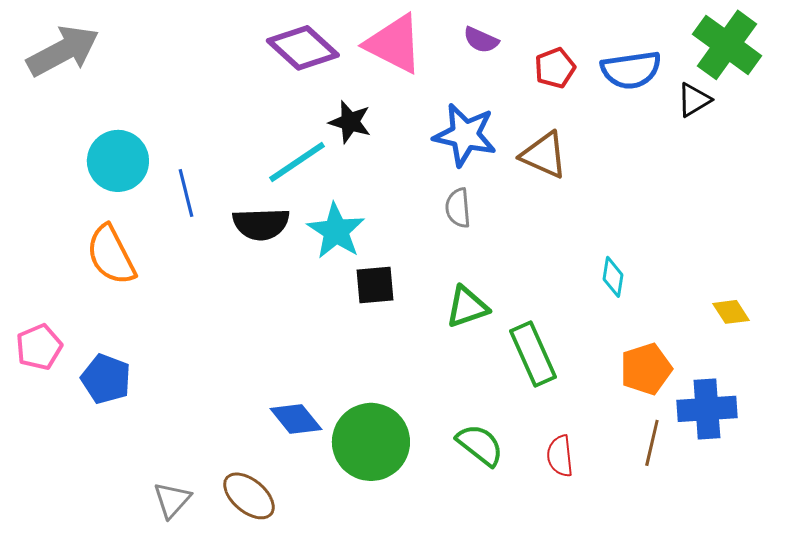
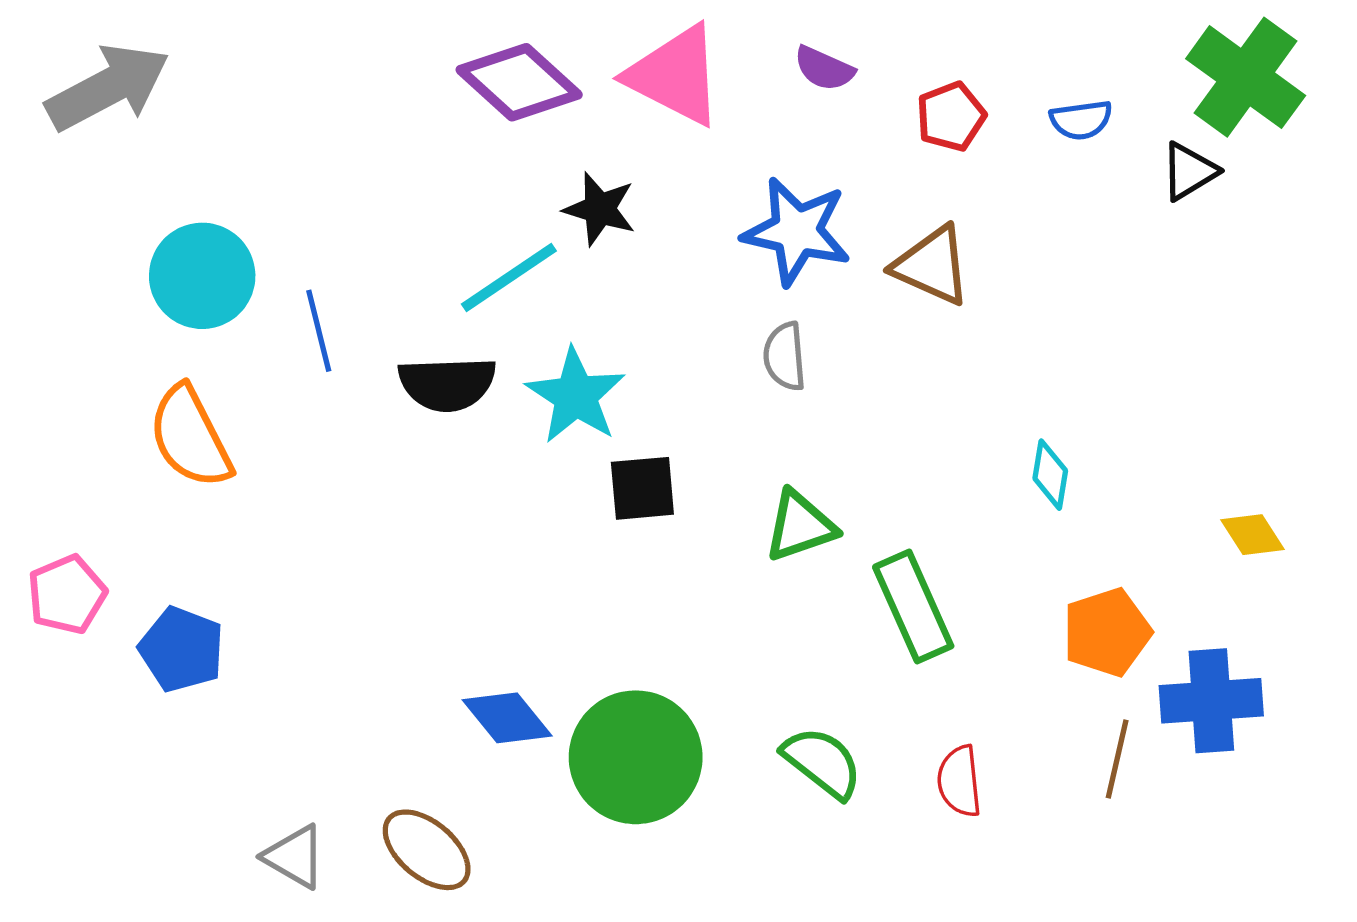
blue semicircle: (631, 70) -> (1081, 120), size x0.6
gray triangle: (172, 500) -> (295, 857), turned -42

